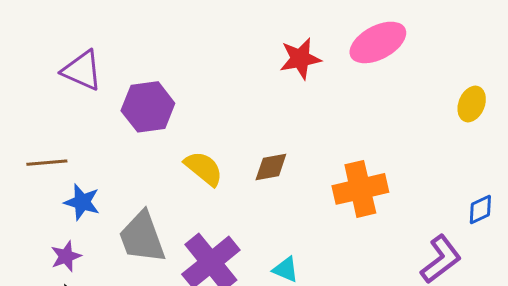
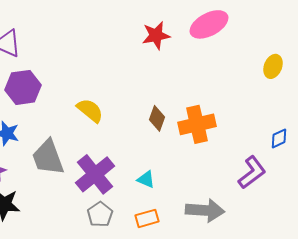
purple hexagon: (148, 107) -> (23, 87), moved
brown diamond: (271, 167) -> (157, 118), moved, turned -60

